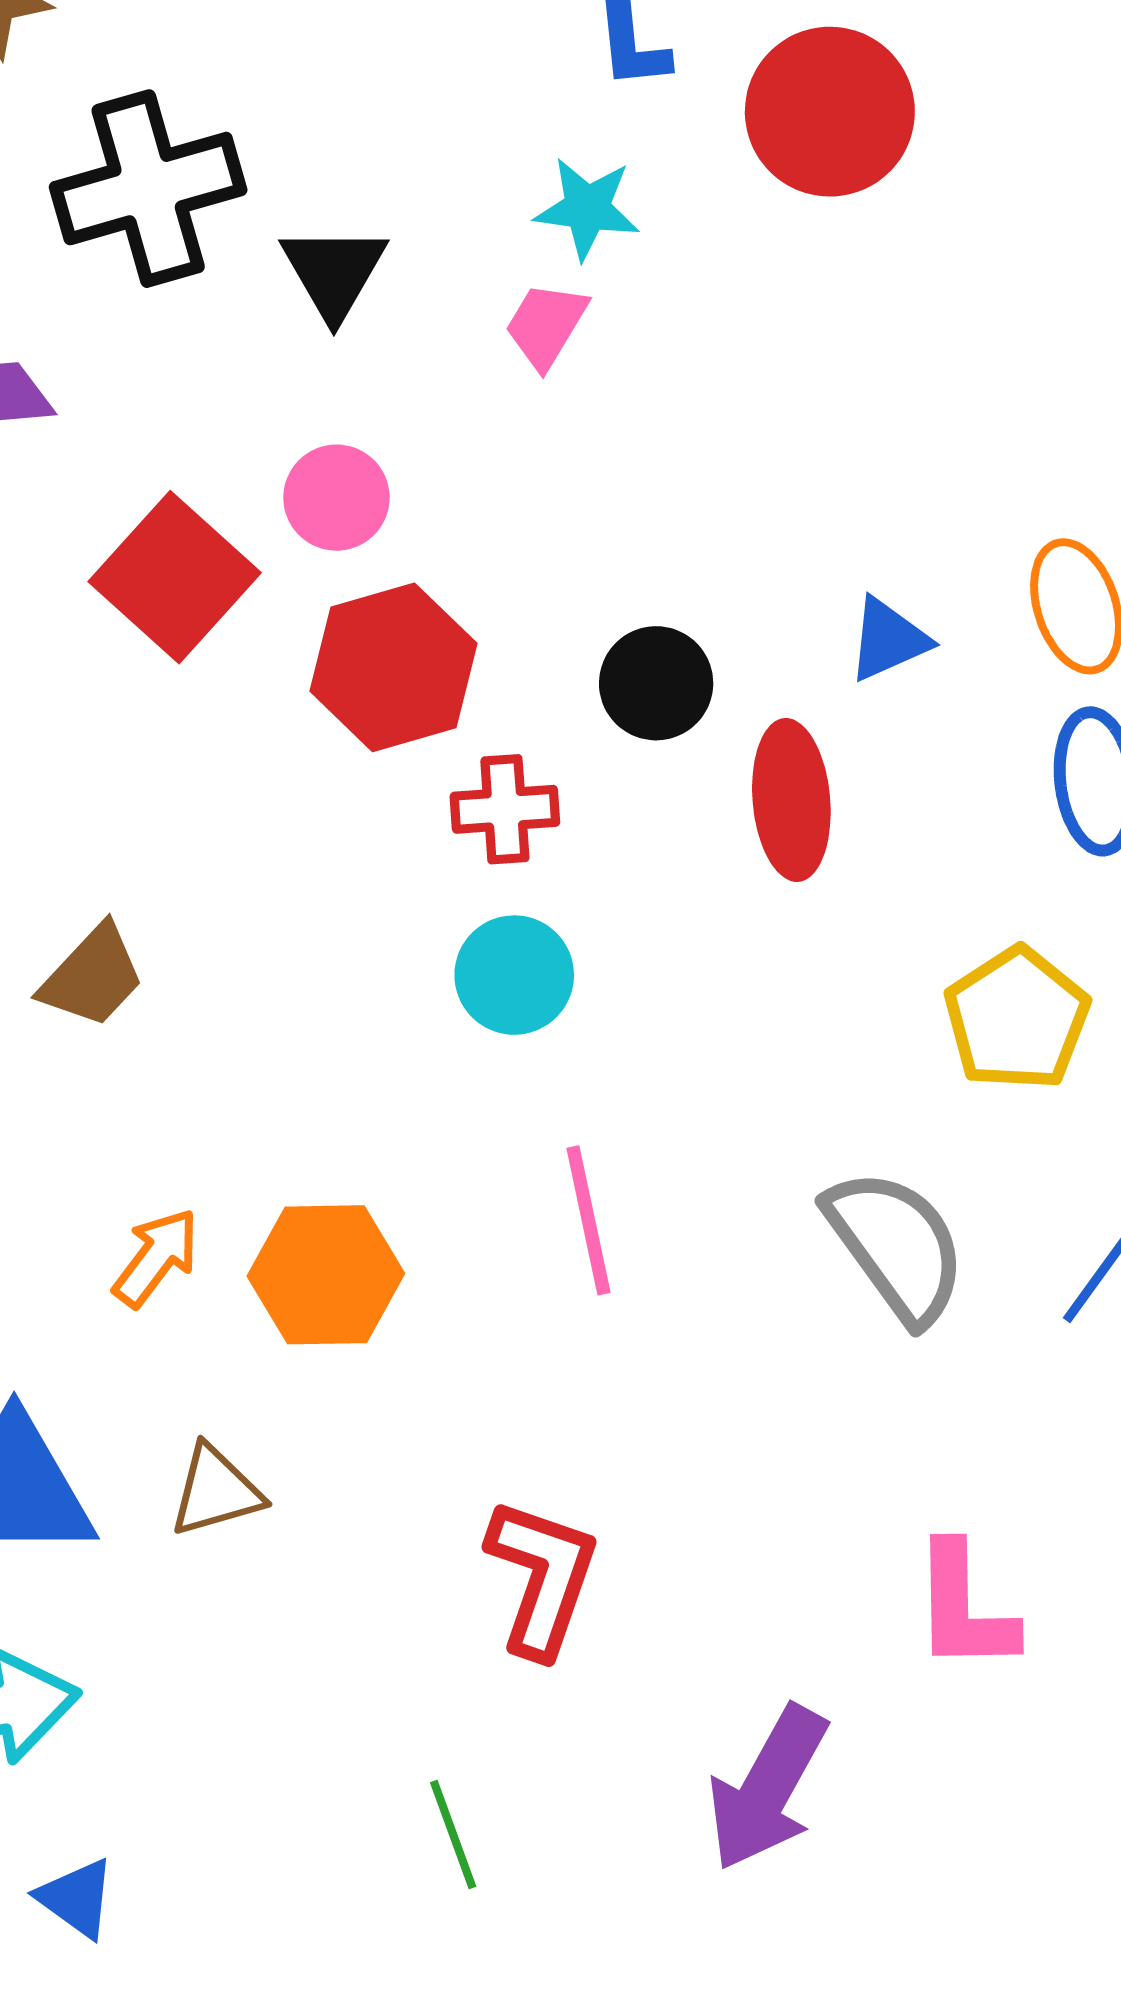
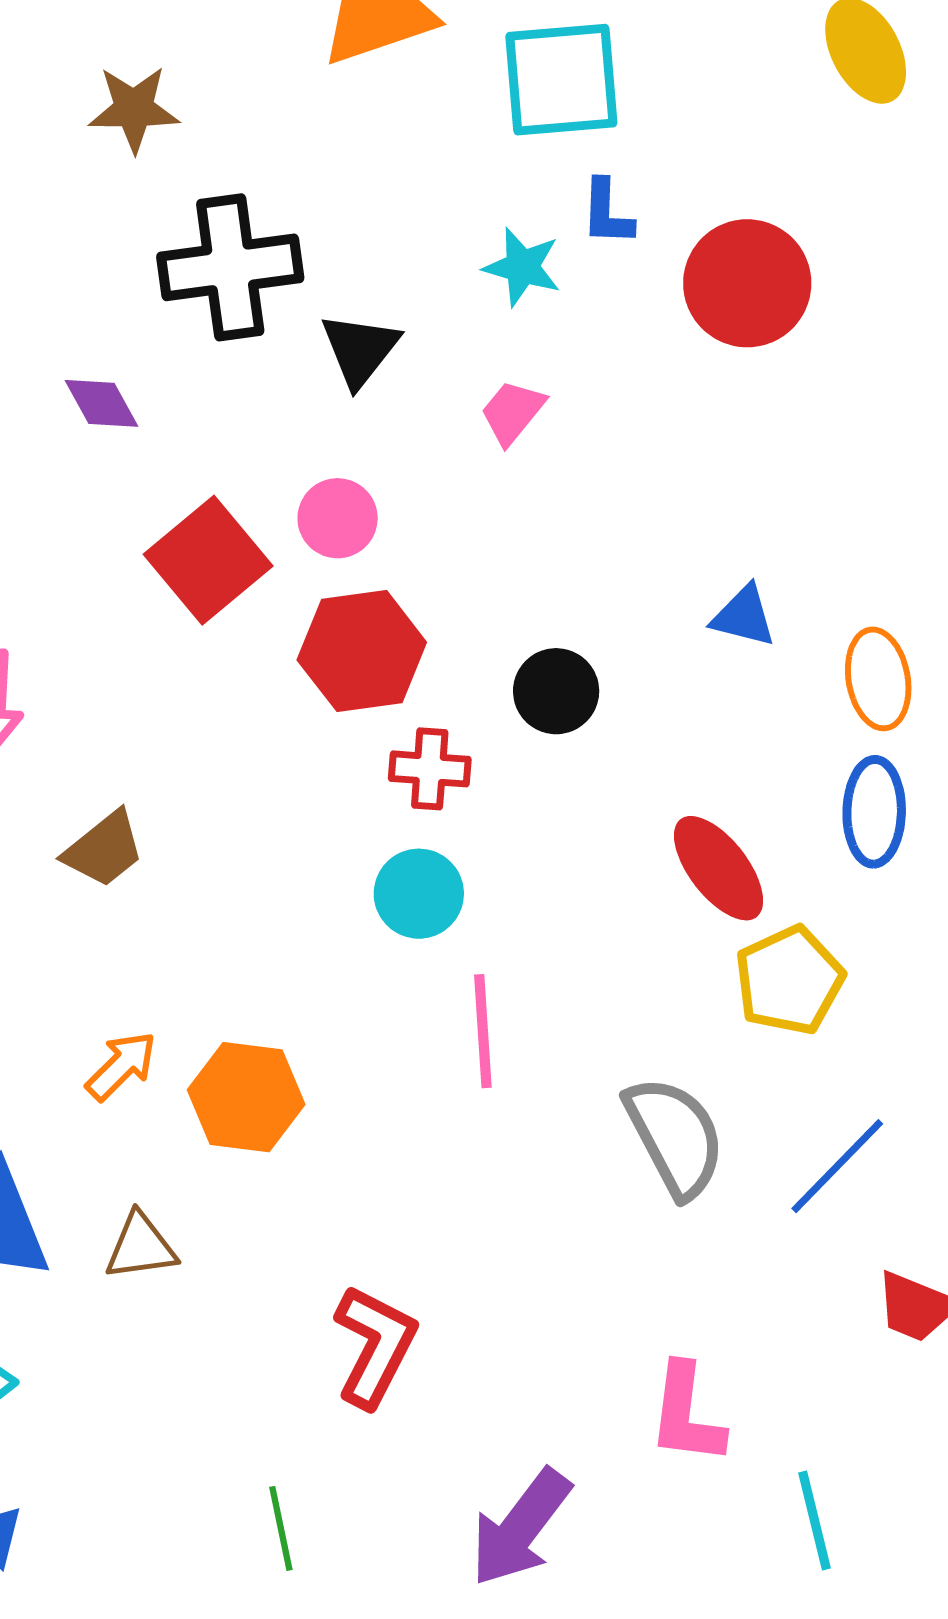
cyan star: (587, 208) -> (522, 267), moved
blue triangle: (888, 639) -> (744, 616), moved, turned 30
red ellipse: (791, 800) -> (719, 868), moved, turned -41
pink line: (588, 1220) -> (483, 1031), moved

